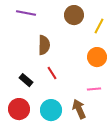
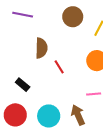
red line: (52, 73) -> (59, 67), moved

